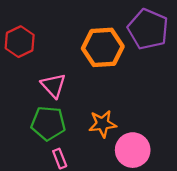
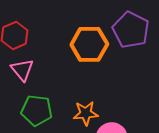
pink triangle: (53, 86) -> (22, 70), moved

